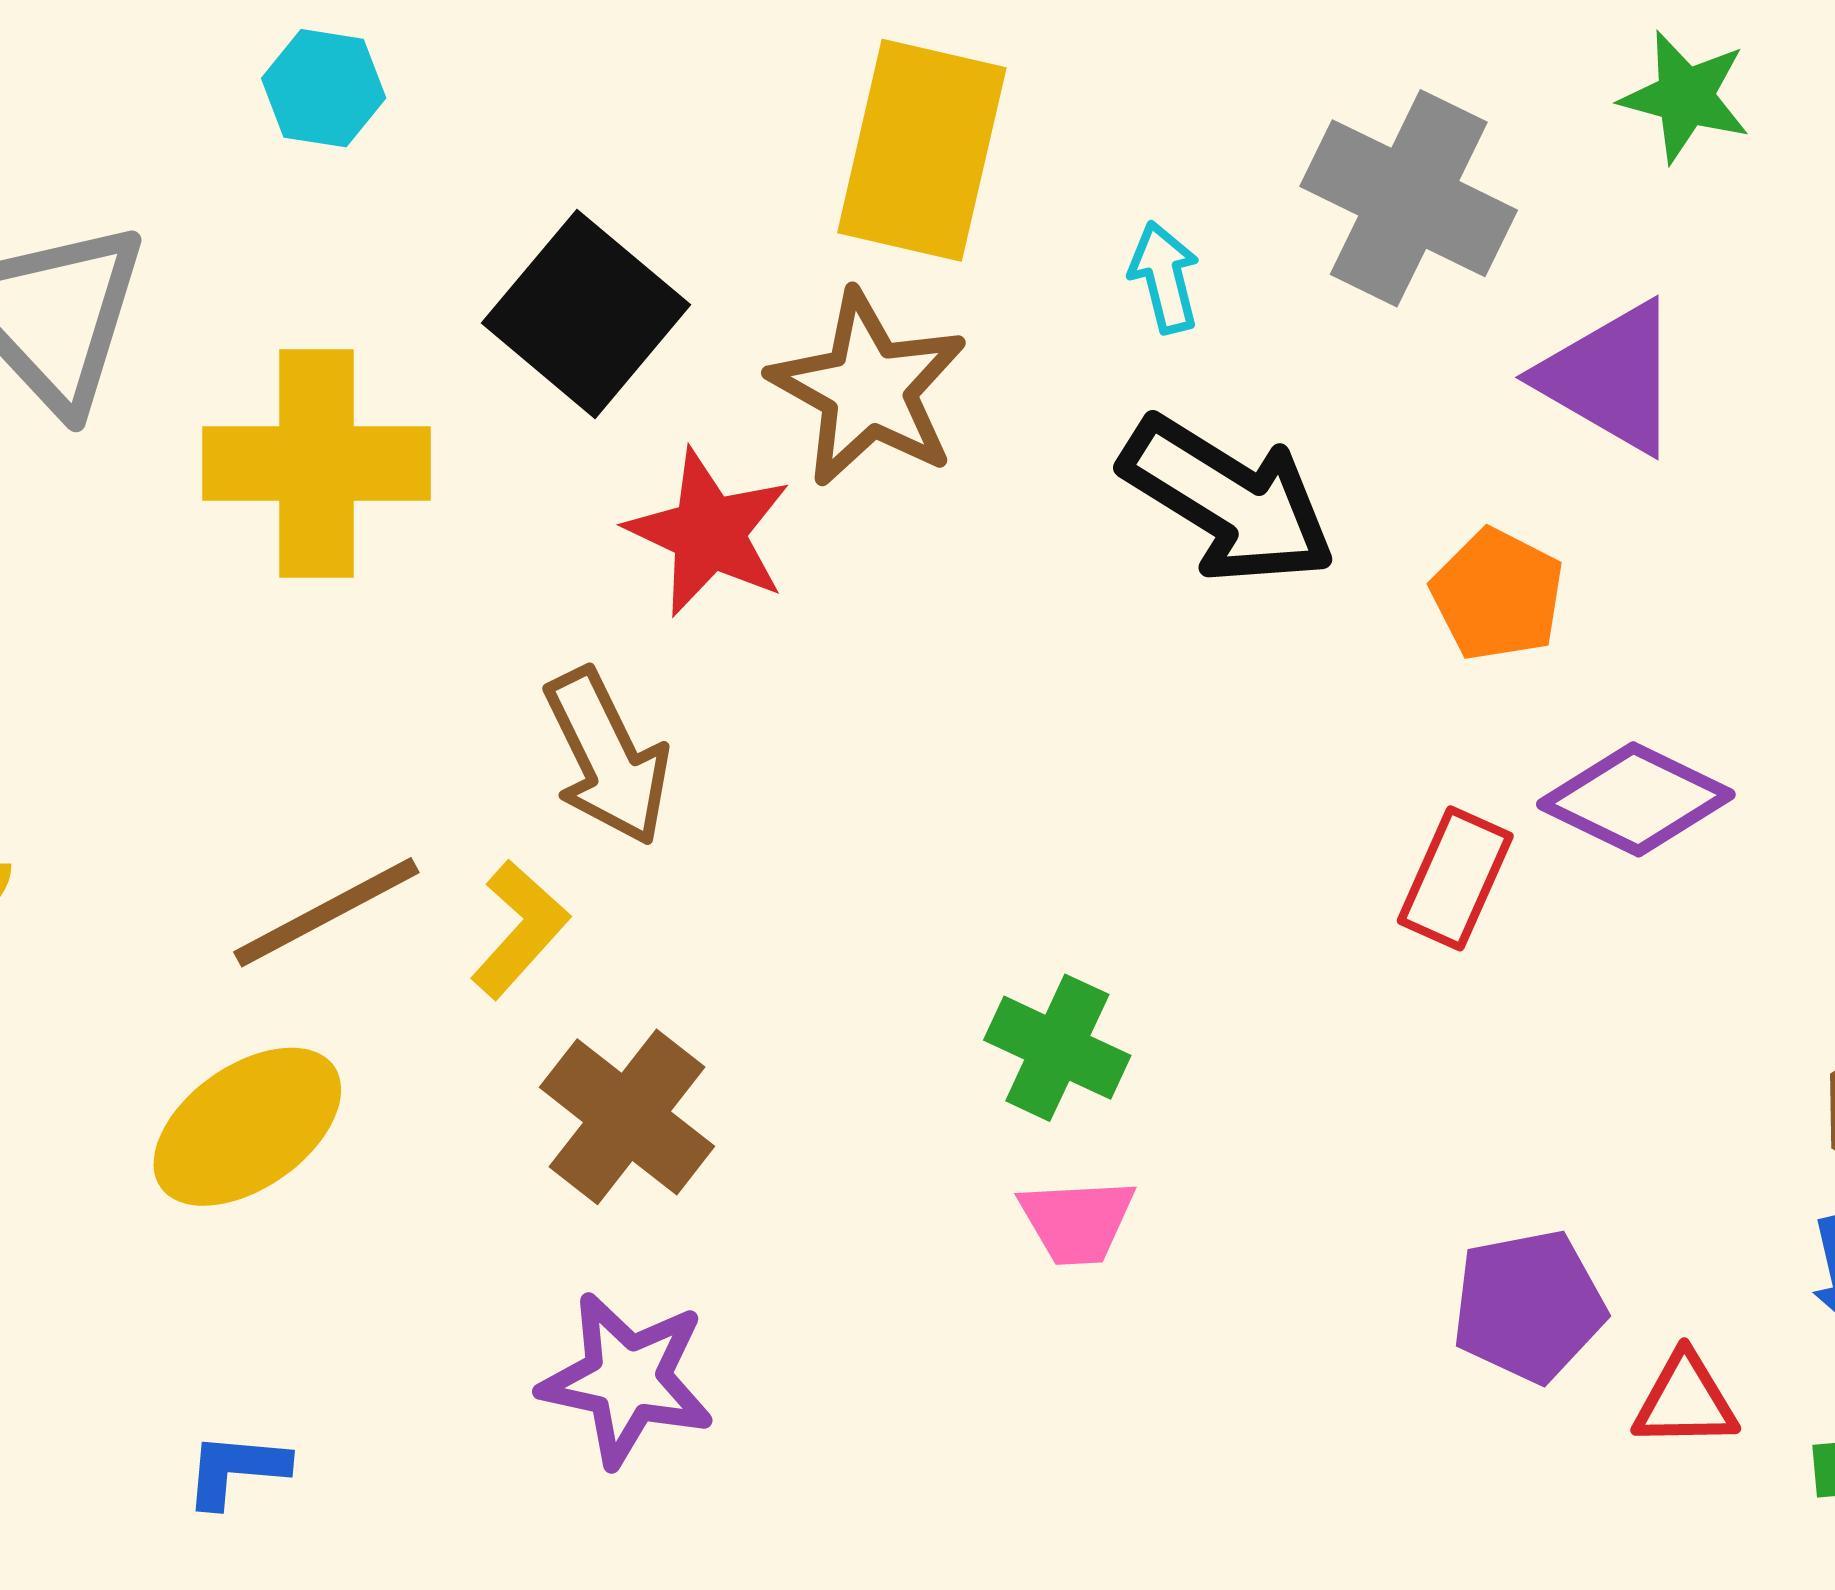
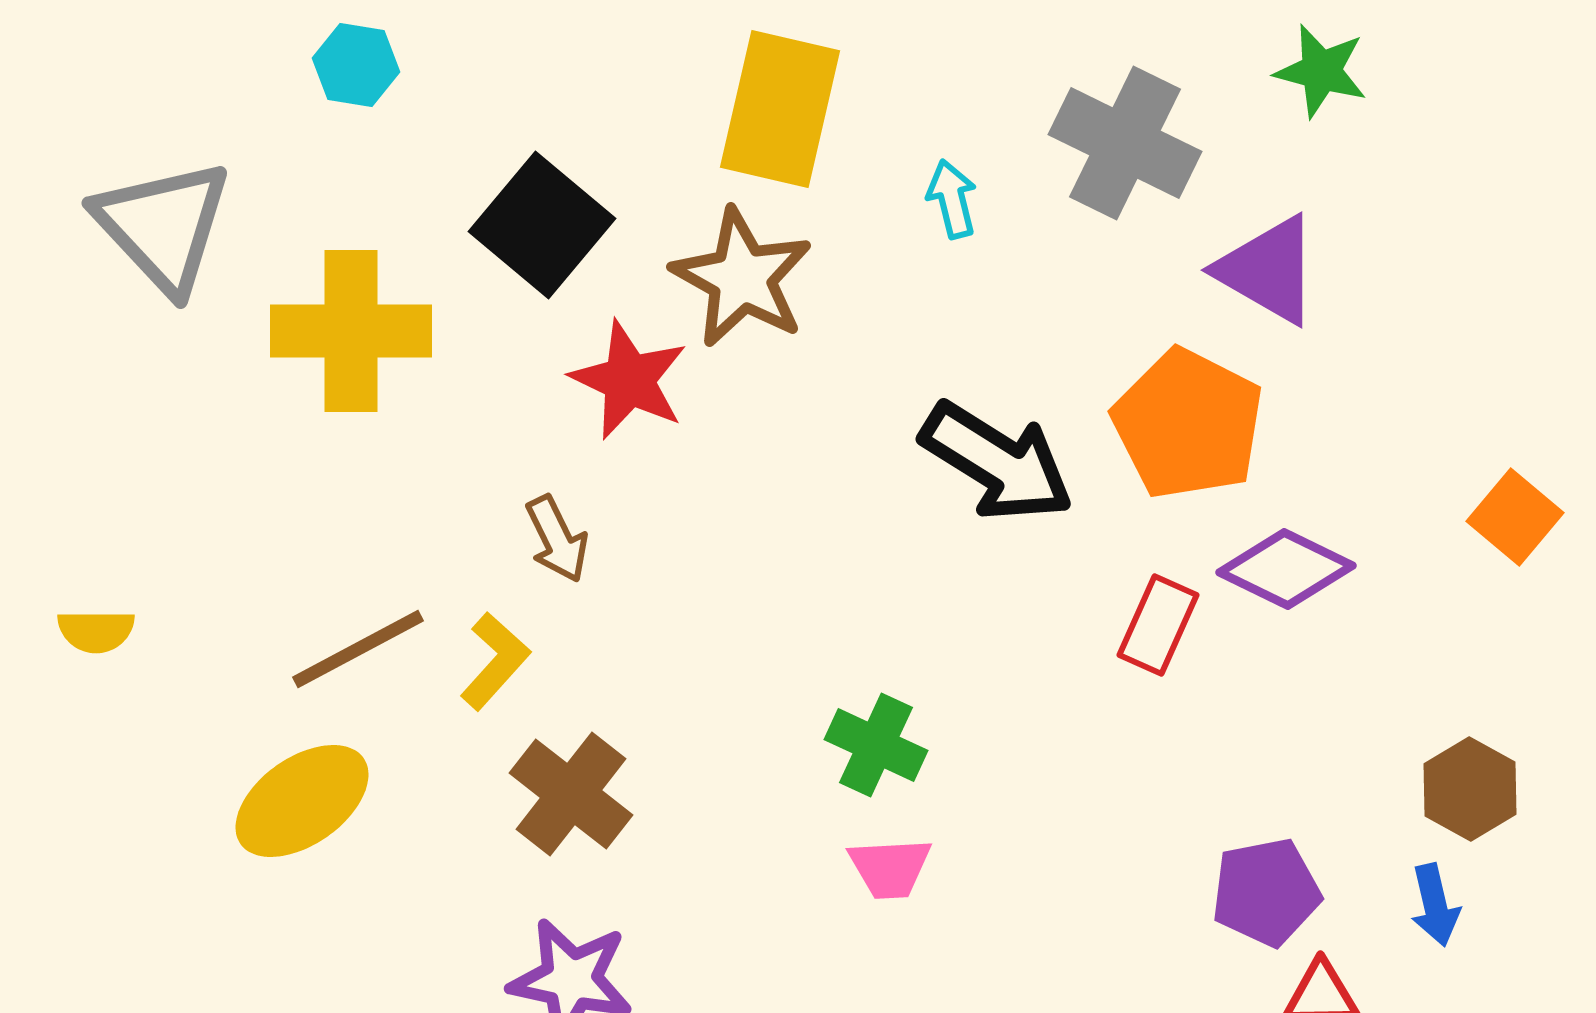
black arrow: (1228, 500) -> (997, 462), moved
orange pentagon: (1498, 595) -> (1188, 424), size x1.6
brown arrow: (607, 757) -> (557, 539), size x0.7
purple pentagon: (1529, 1306) -> (1266, 892), moved

